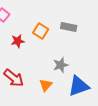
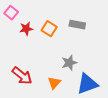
red star: (18, 41) -> (26, 29), moved

